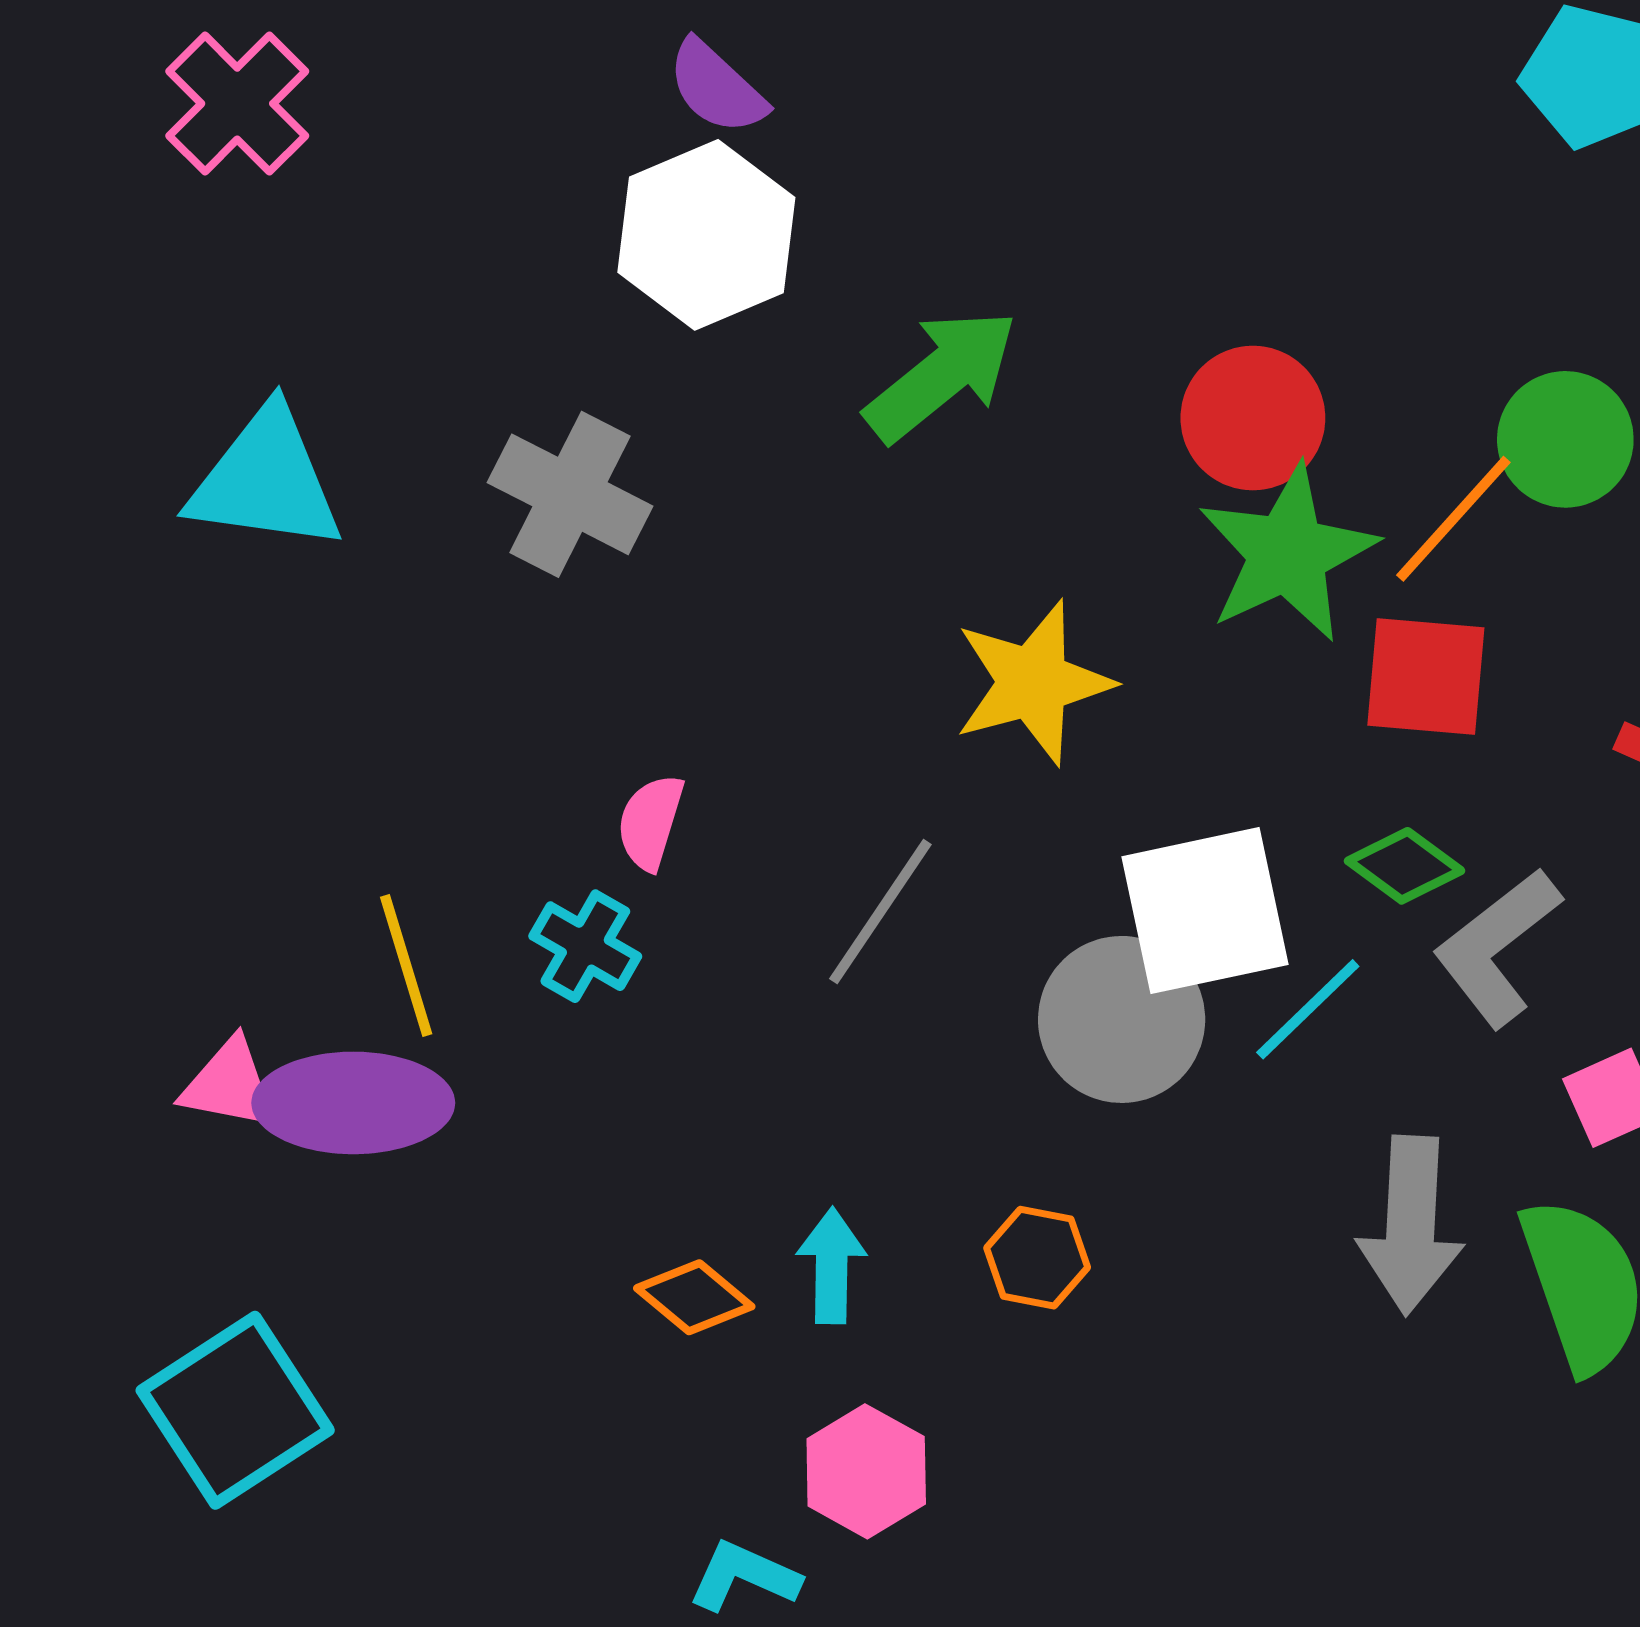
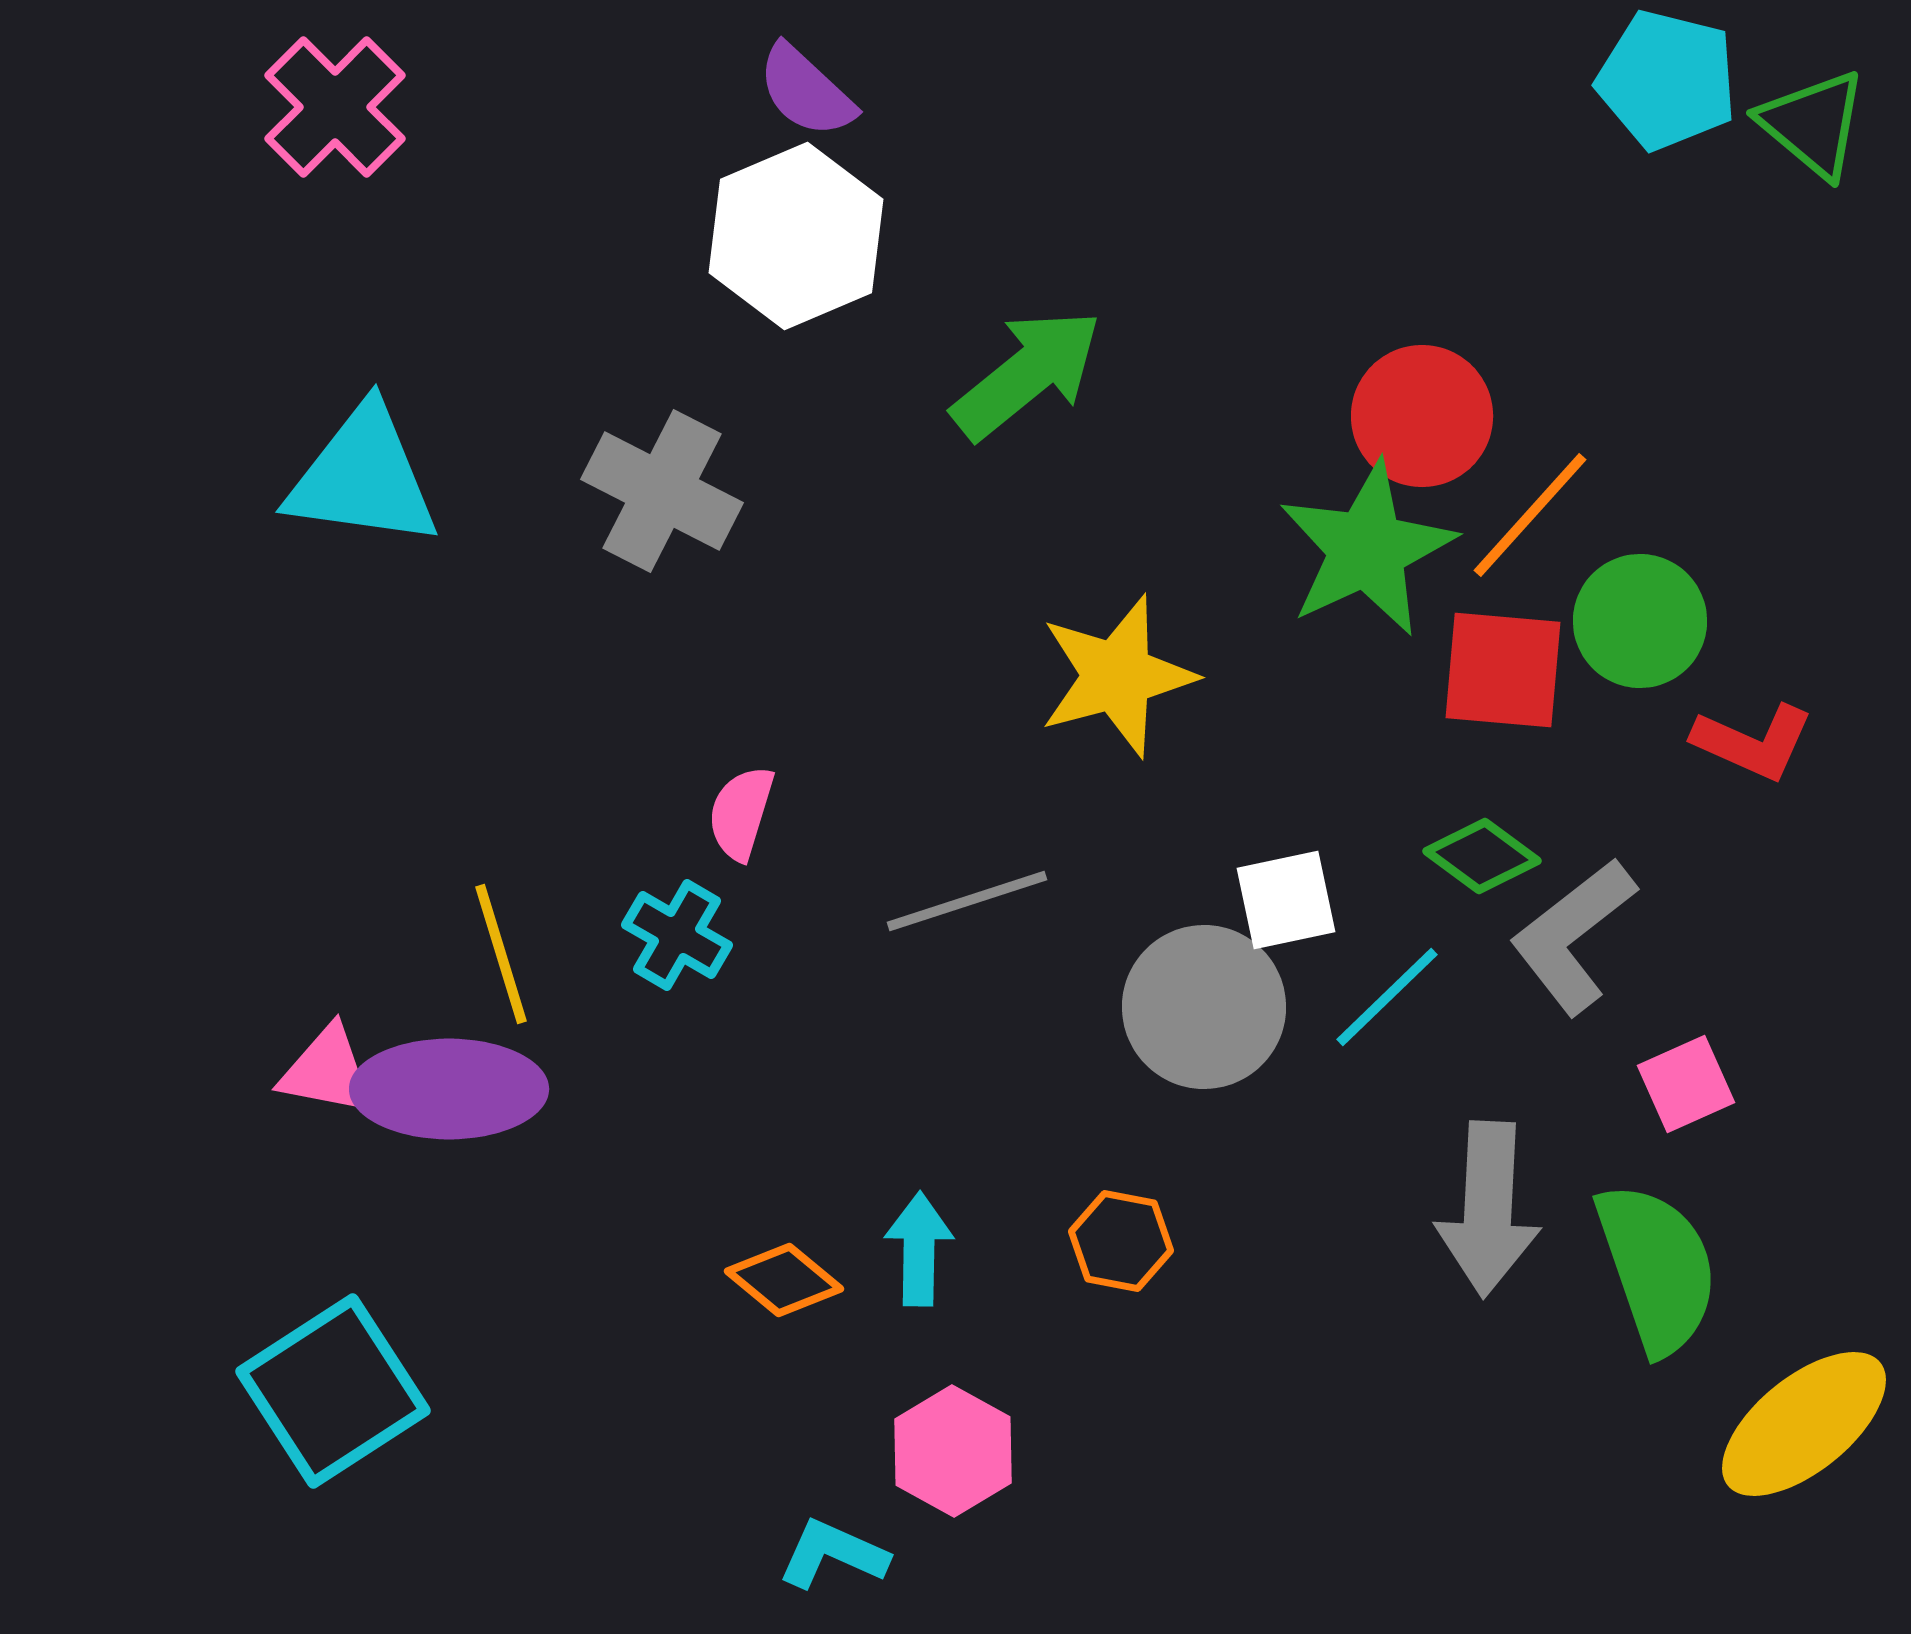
red circle: (1253, 418) -> (1422, 416), moved
green circle: (1565, 439) -> (1640, 621), moved
white square: (1205, 911) -> (1286, 900), size x0.6
gray line: (880, 912) -> (967, 901), turned 38

